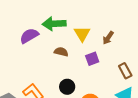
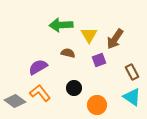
purple semicircle: (29, 36) -> (38, 67), moved
brown arrow: (108, 38) -> (115, 39), size x1.5

